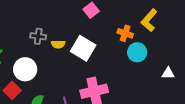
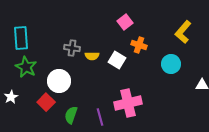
orange cross: (125, 33) -> (139, 45), moved
white square: (83, 48) -> (117, 60), size x0.7

